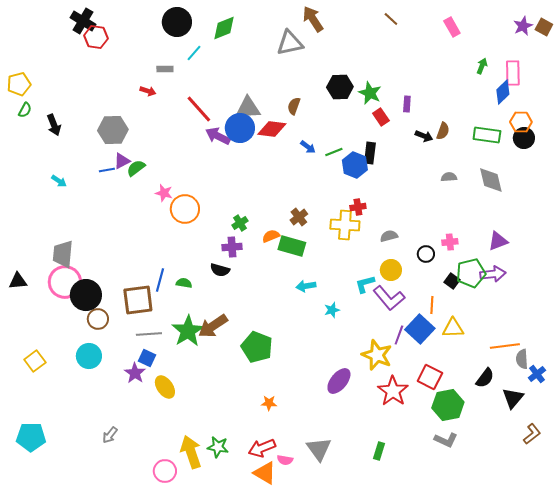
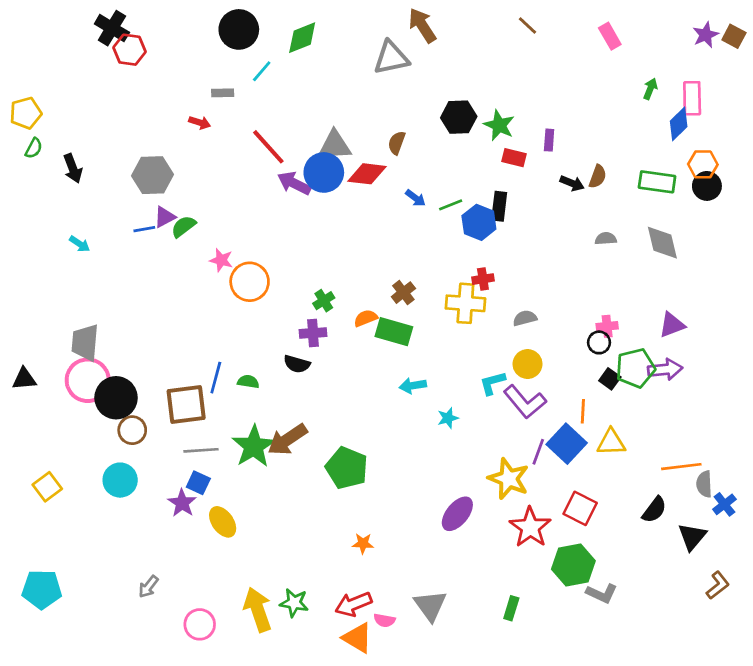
red rectangle: (381, 117) -> (514, 158), turned -42
black circle: (426, 254) -> (599, 342), moved
green hexagon: (448, 405) -> (573, 565), moved
pink circle: (165, 471) -> (200, 624), moved

